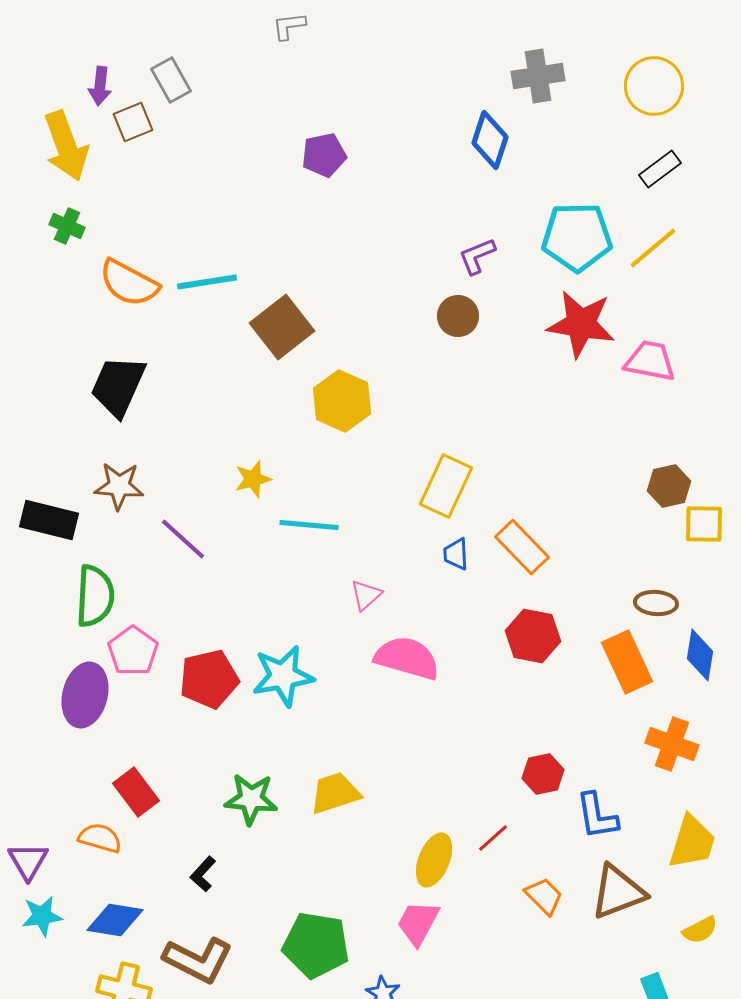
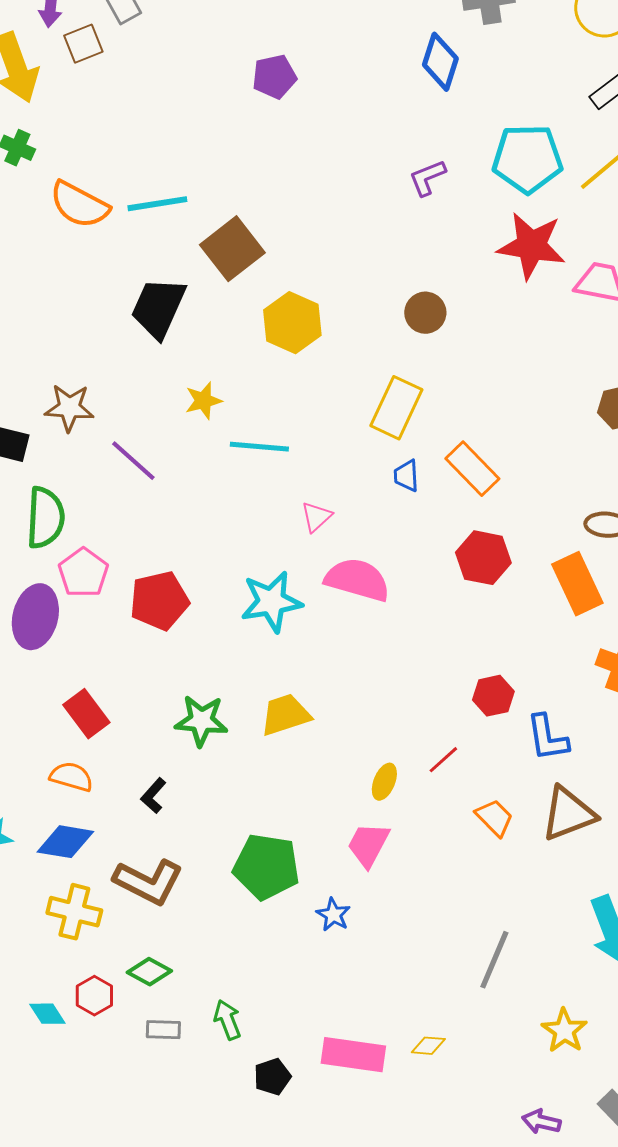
brown circle: (458, 316) -> (425, 313), moved
black trapezoid: (118, 386) -> (158, 308), moved
cyan star: (283, 676) -> (271, 602), moved
orange semicircle: (100, 838) -> (71, 777), moved
yellow ellipse: (434, 860) -> (384, 782), size x0.7

